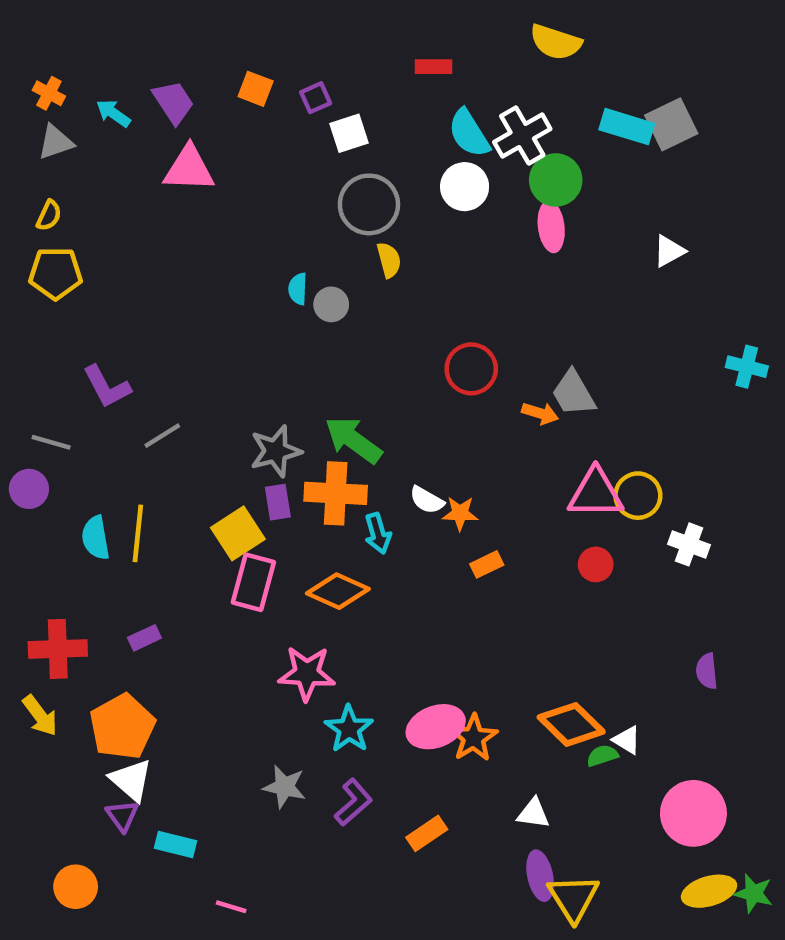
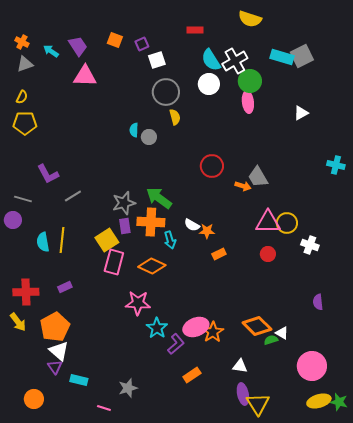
gray star: (285, 787) -> (128, 388), moved, turned -30
purple L-shape: (353, 802) -> (176, 344), moved

